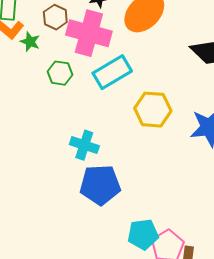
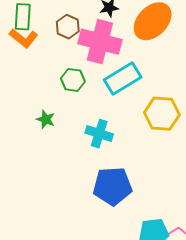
green star: (30, 42) -> (46, 119), moved
cyan cross: (84, 145) -> (99, 134), moved

